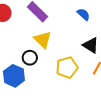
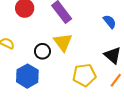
black circle: (30, 58) -> (42, 51), moved

